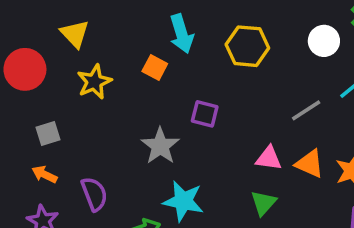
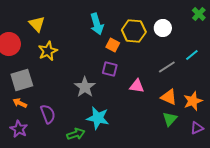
white circle: (324, 41) -> (163, 28), moved
orange square: (155, 68) -> (113, 45), moved
gray square: (48, 133) -> (22, 80), size x1.6
pink triangle: (269, 158) -> (137, 86), moved
green triangle: (263, 203) -> (170, 119), moved

